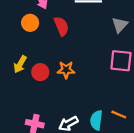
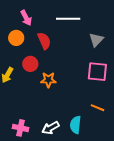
red circle: (40, 72) -> (30, 64), moved
orange line: (119, 115) -> (97, 108), moved

